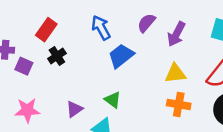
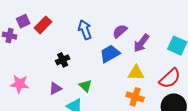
black cross: (57, 56) -> (63, 60), moved
blue trapezoid: (121, 56) -> (110, 54), moved
purple square: (24, 66) -> (23, 21), moved, turned 32

